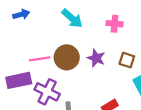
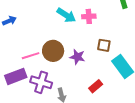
cyan arrow: (72, 18) -> (66, 15), moved
purple star: (96, 58) -> (77, 57), moved

